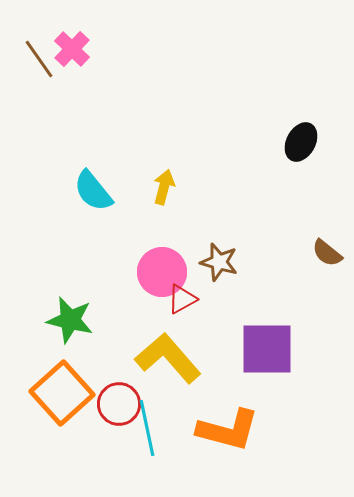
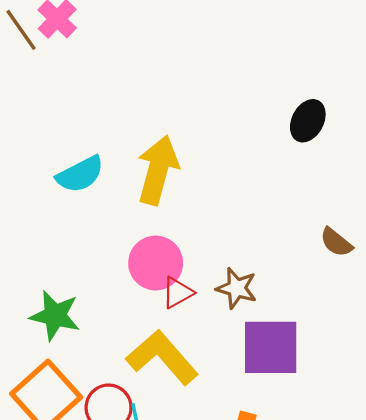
yellow arrow: (164, 187) -> (158, 170), size x1.8
cyan semicircle: (93, 191) -> (80, 174), turned -78
brown star: (219, 262) -> (237, 288), moved

